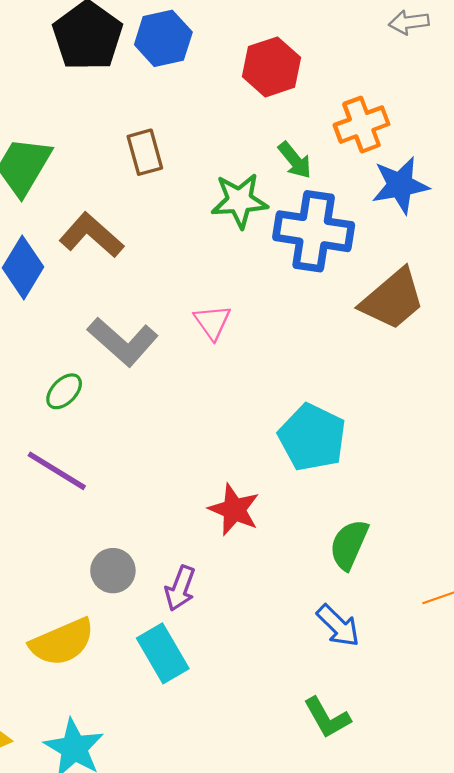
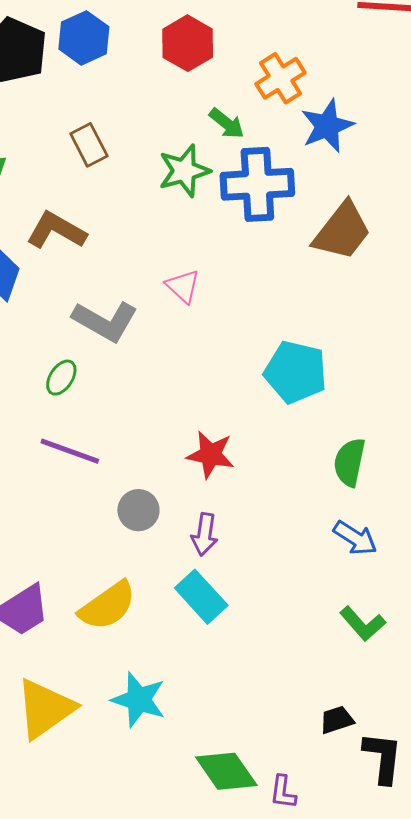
red star: (234, 510) -> (211, 455), moved
gray circle: (113, 571) -> (138, 510), moved

